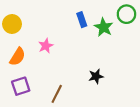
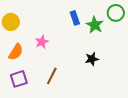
black star: (96, 76) -> (92, 59), moved
brown line: (57, 94) -> (52, 76), moved

